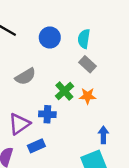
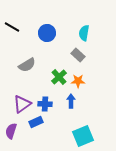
cyan semicircle: (84, 39) -> (84, 33), moved
blue cross: (47, 114) -> (45, 104), moved
blue arrow: (103, 135) -> (71, 101), moved

